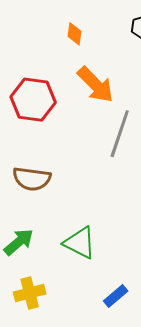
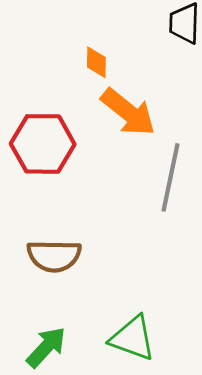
orange diamond: (75, 34) -> (96, 62), moved

